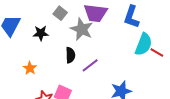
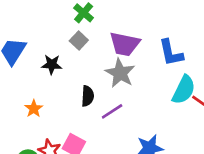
blue L-shape: (131, 17) -> (171, 53), turned -35
gray star: (82, 29) -> (120, 73), moved

